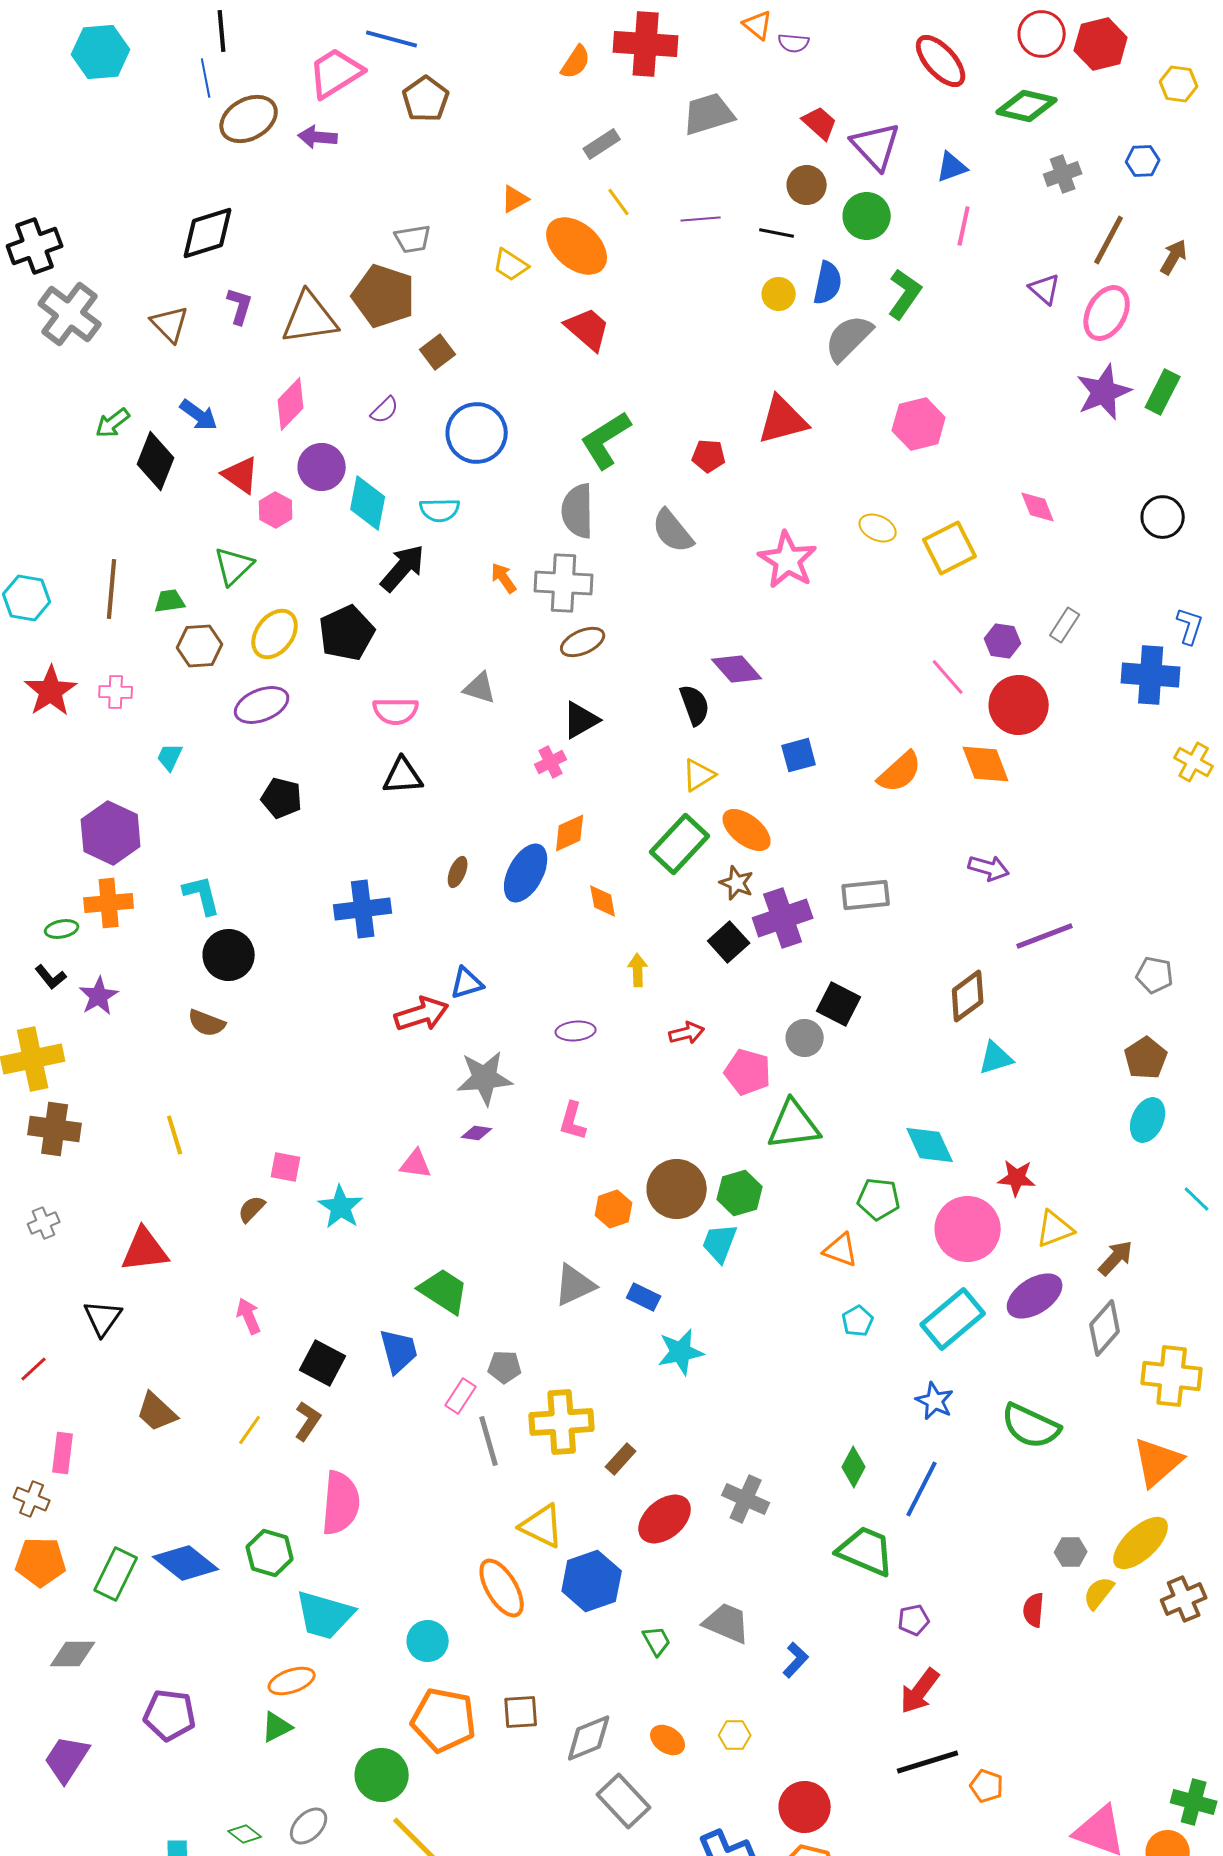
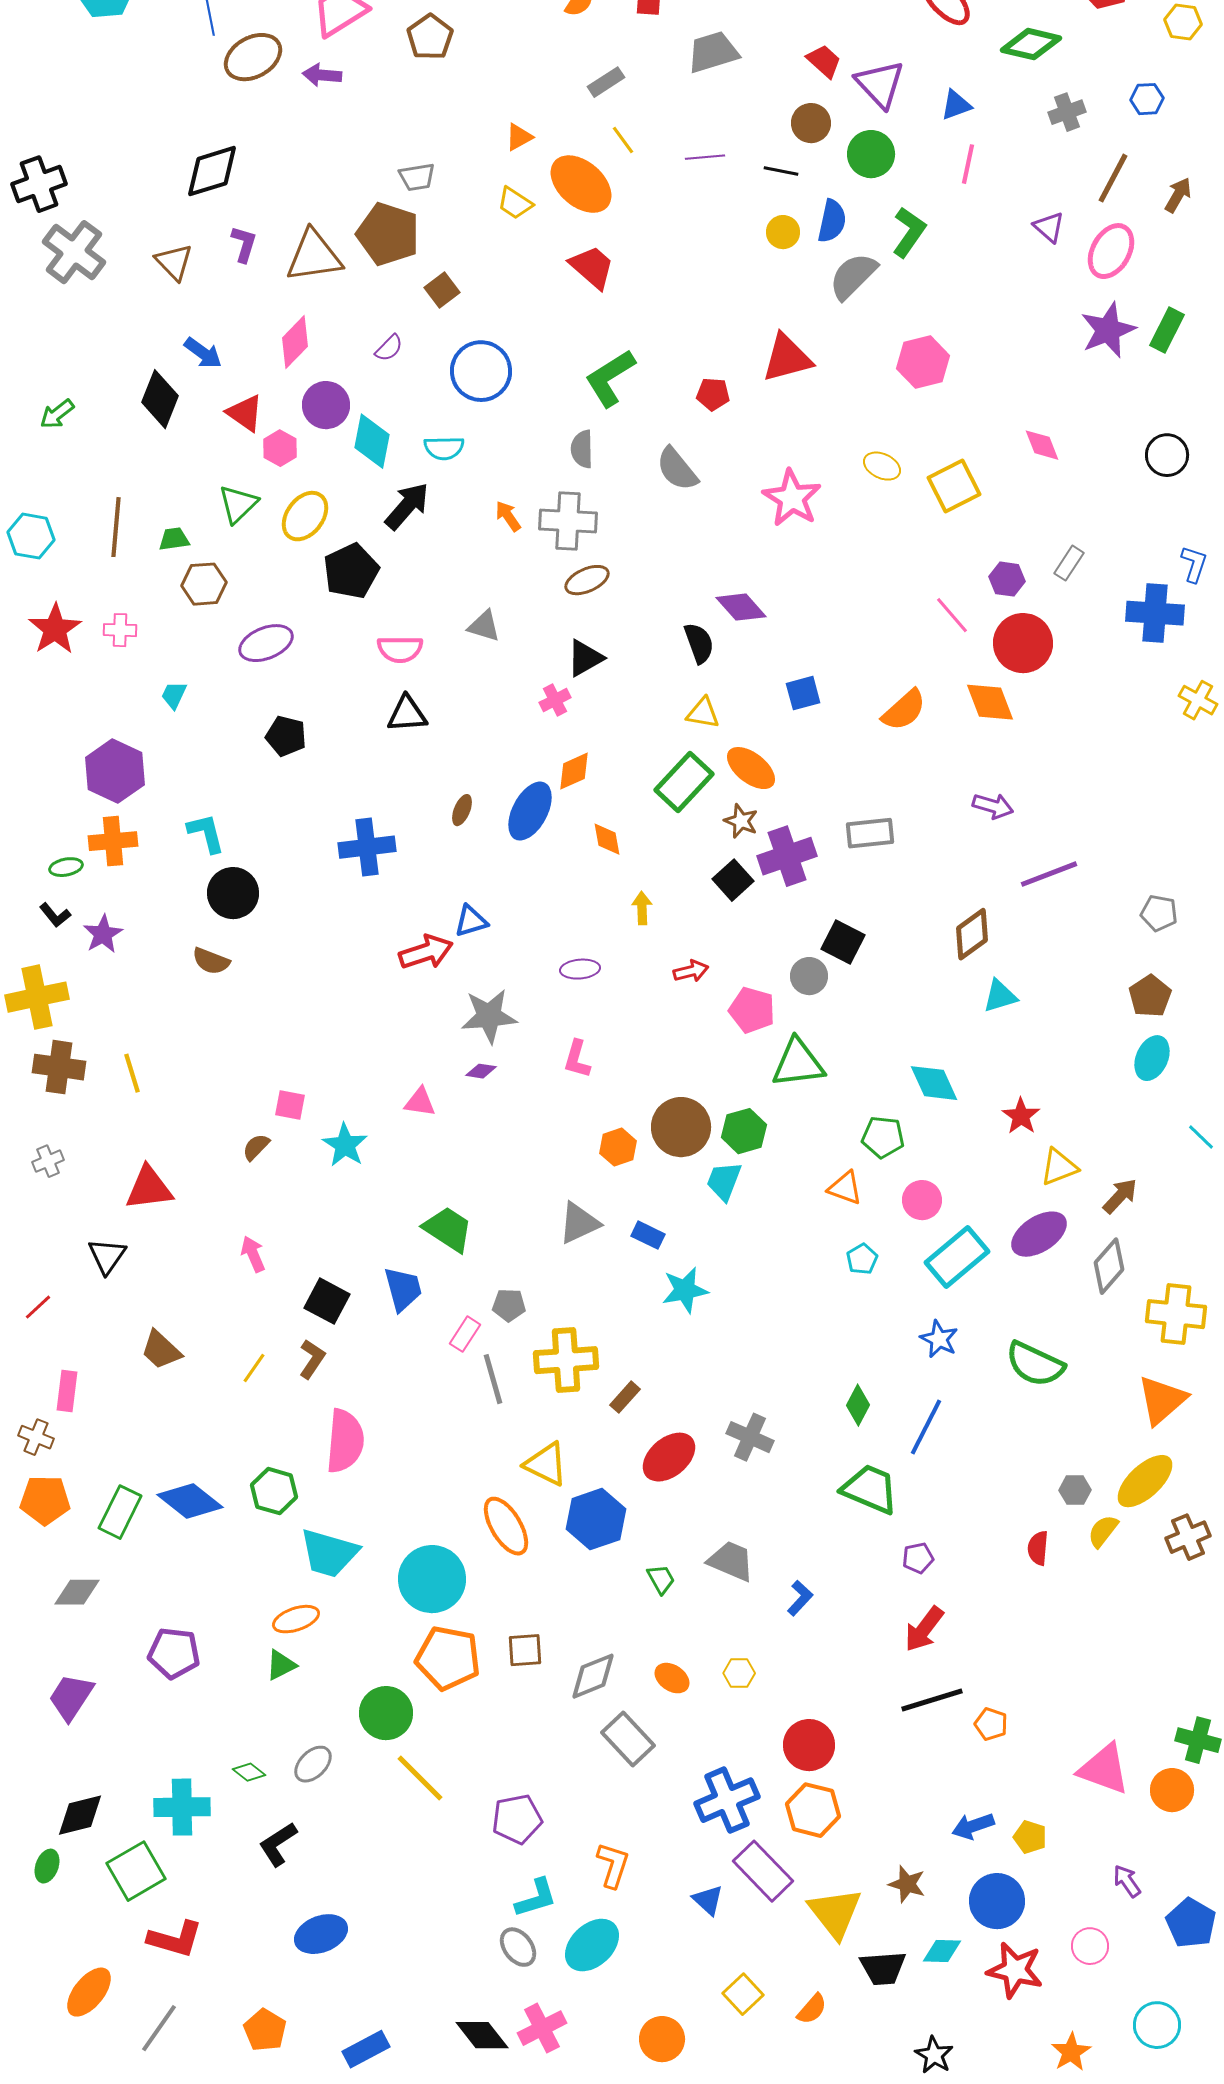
green arrow: (113, 423) -> (57, 414), moved
gray semicircle: (578, 511) -> (582, 449), size x0.7
yellow ellipse: (275, 634) -> (305, 516), moved
yellow triangle: (699, 775) -> (703, 713), turned 42
yellow line: (175, 1135) -> (132, 1073), moved
red star: (1017, 1178) -> (1021, 1116), turned 30
pink circle: (968, 1229) -> (922, 1200), moved, size x0.6
cyan circle: (428, 1641) -> (432, 1579), size x1.6

